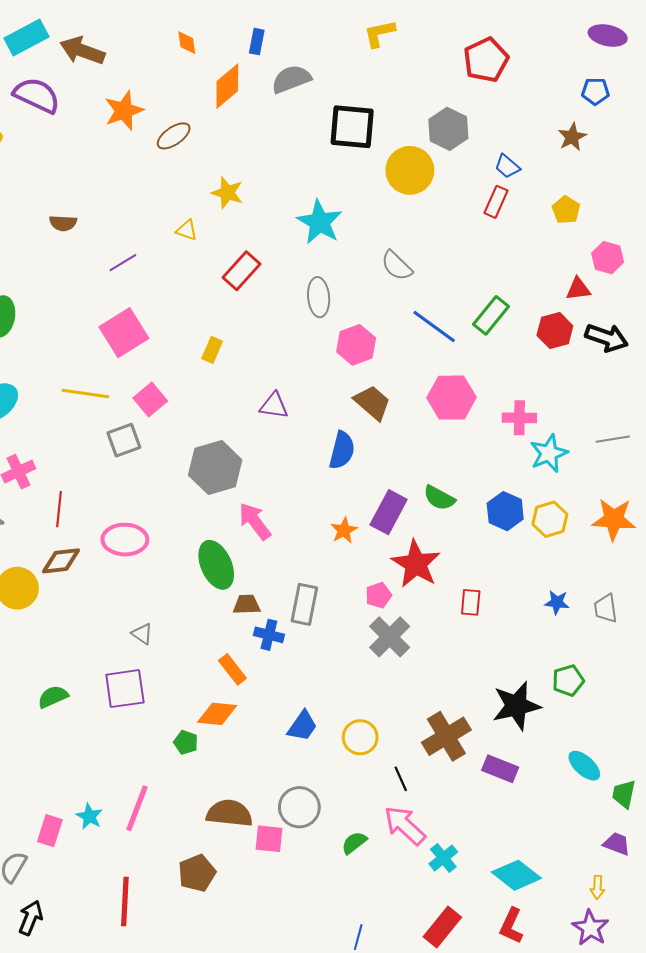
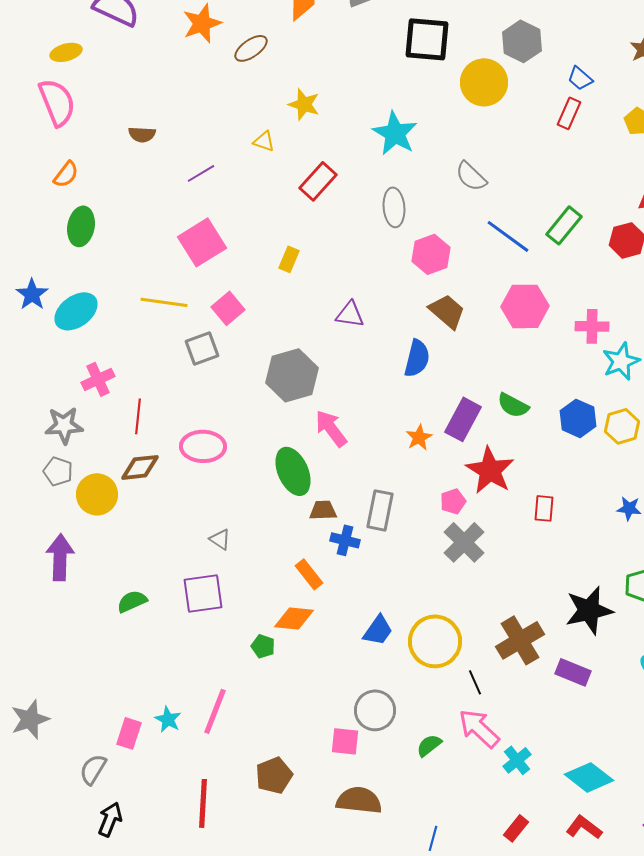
yellow circle: (360, 737) -> (435, 641), size x1.5
brown semicircle: (229, 813) -> (359, 800), moved
red L-shape: (511, 926) -> (584, 827), turned 102
red rectangle: (442, 927) -> (516, 828), size x0.7

